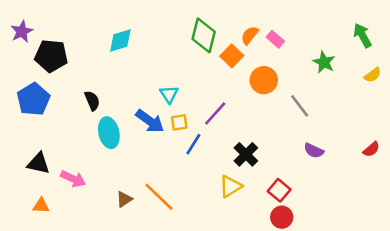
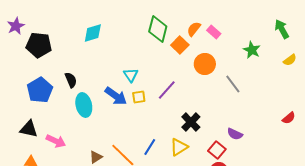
blue pentagon: (33, 99) -> (40, 90), moved
blue line: (193, 144) -> (150, 147), moved
purple semicircle: (314, 151) -> (235, 134), moved

